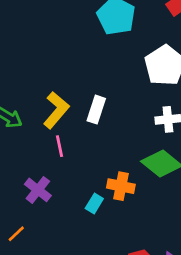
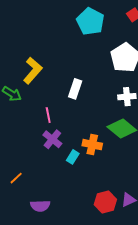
yellow L-shape: (56, 110) -> (33, 71), moved
purple cross: (38, 190) -> (52, 139), moved

